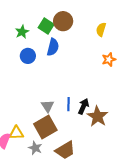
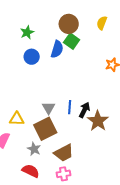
green square: (46, 26) -> (72, 41), moved
yellow semicircle: (101, 29) -> (102, 23), moved
yellow triangle: (16, 133) -> (17, 119), moved

